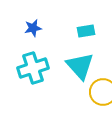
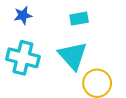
cyan cross: (33, 68) -> (23, 58), turned 32

